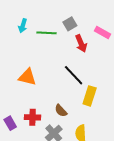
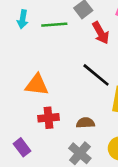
brown semicircle: (61, 111) -> (85, 123), turned 136
red cross: (32, 117) -> (48, 118), moved

